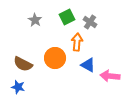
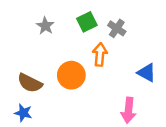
blue triangle: (88, 65) -> (147, 73), moved
pink arrow: (110, 76) -> (128, 110), moved, turned -90

